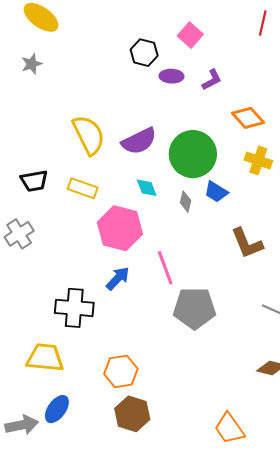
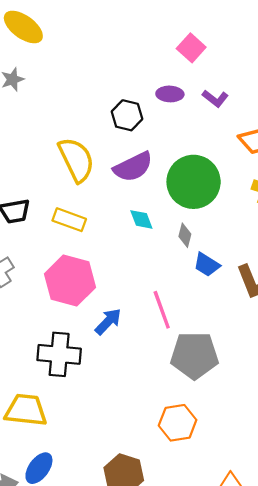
black hexagon: (144, 53) -> (127, 115), moved
purple L-shape: (212, 80) -> (215, 98), turned 65
blue trapezoid: (216, 192) -> (207, 265), moved
pink hexagon: (120, 228) -> (70, 281), moved
orange hexagon: (121, 371) -> (178, 423), moved

